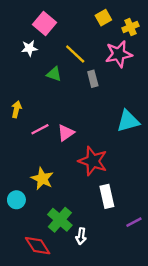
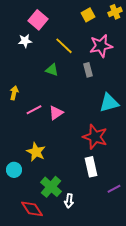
yellow cross: (130, 27) -> (115, 12), moved
green triangle: (54, 74) -> (52, 70), moved
gray rectangle: (93, 79) -> (88, 70), moved
red star: (93, 161) -> (95, 137), moved

